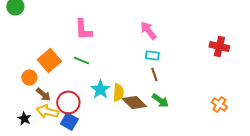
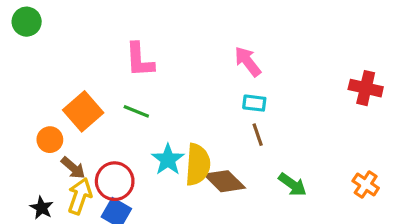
yellow semicircle: (118, 92) -> (198, 165), size x1.4
green arrow: (160, 100) -> (293, 185), moved
yellow arrow: (47, 111) -> (80, 196), turned 95

